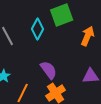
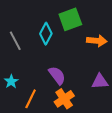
orange arrow: (88, 36) -> (97, 41), turned 72

